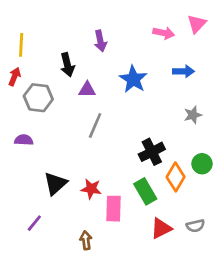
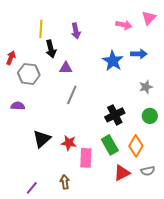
yellow line: (21, 45) -> (41, 29), moved
blue star: (133, 79) -> (113, 61), moved
green circle: (202, 164) -> (150, 116), moved
orange diamond: (176, 177) -> (136, 146), moved
purple line: (34, 223) -> (32, 188), moved

